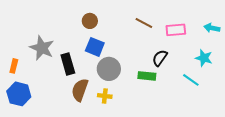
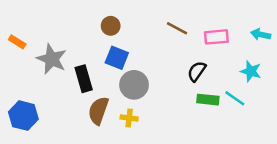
orange rectangle: (14, 66) -> (17, 42), moved, turned -72
green rectangle: (147, 76) -> (208, 100), moved

